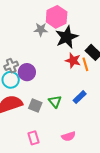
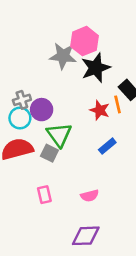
gray star: (41, 30) -> (63, 56), size x1.5
red star: (73, 61) -> (100, 110), moved
green triangle: (55, 102) -> (59, 135), moved, size x1.5

